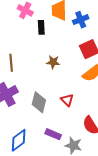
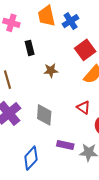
black rectangle: (41, 27) -> (30, 48), moved
red triangle: (67, 100) -> (83, 107), moved

